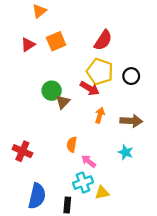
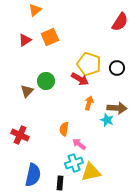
red semicircle: (103, 40) -> (120, 22), moved
brown triangle: (63, 102) -> (27, 91), moved
cyan star: (126, 152) -> (107, 120), moved
yellow triangle: (102, 193) -> (91, 172), size x1.5

